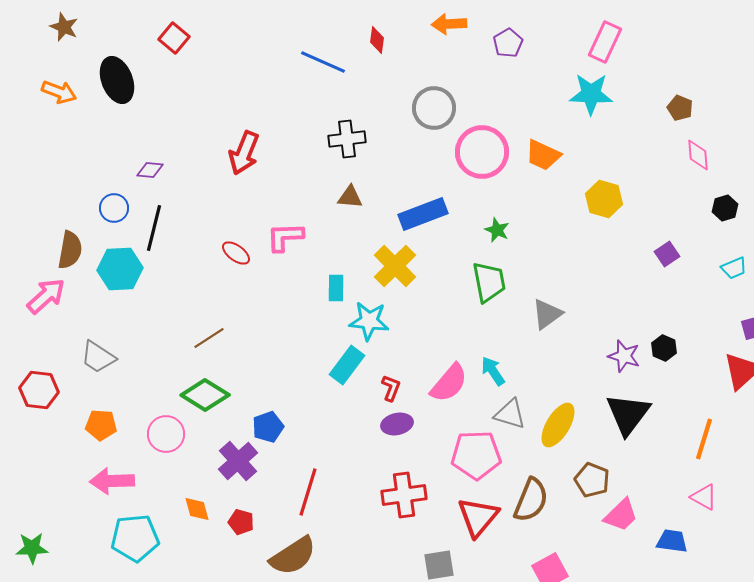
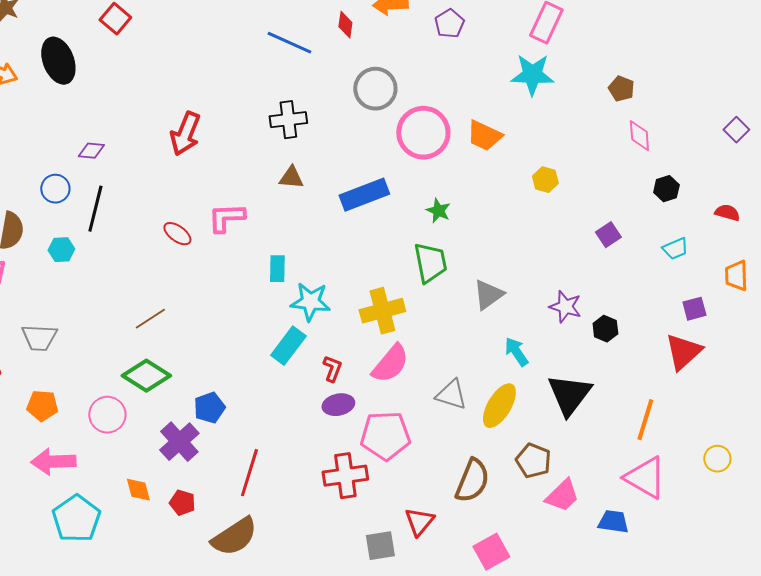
red diamond: (377, 40) -> (345, 25), moved
blue line: (323, 62) -> (289, 43), moved
yellow hexagon: (604, 199) -> (545, 180), size x0.7
yellow cross: (395, 266) -> (382, 311), moved, turned 30
cyan hexagon: (120, 269) -> (61, 250), size x0.6
purple star: (624, 356) -> (565, 307), moved
gray trapezoid: (98, 357) -> (39, 338), turned -30
cyan arrow: (493, 371) -> (516, 352), moved
pink pentagon: (476, 455) -> (385, 436), moved
pink triangle: (704, 497) -> (645, 478), size x1.6
red triangle: (478, 517) -> (419, 522), moved, size x0.7
cyan pentagon: (135, 538) -> (76, 519), turned -30

